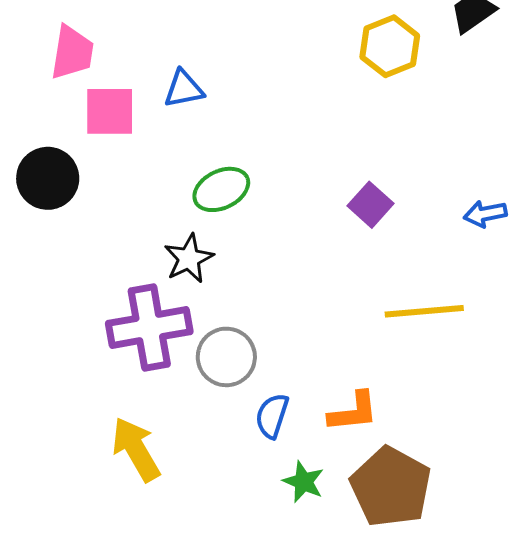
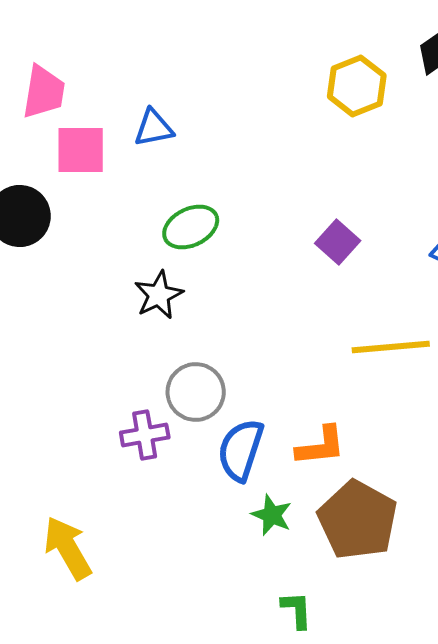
purple cross: (149, 327) -> (145, 435), moved, size x0.6
blue semicircle: (272, 416) -> (241, 450), size x1.4
yellow arrow: (136, 449) -> (68, 548), moved

